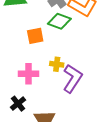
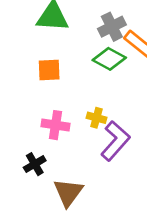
orange square: (35, 36) -> (49, 70), moved

